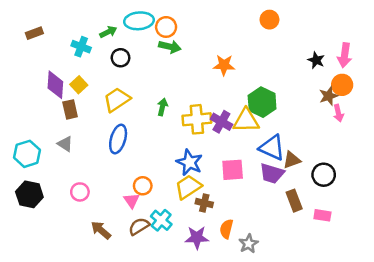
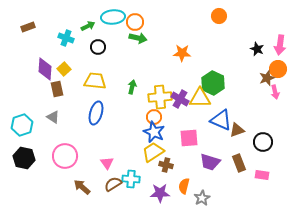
yellow trapezoid: (117, 100) -> (95, 81), turned 40
purple trapezoid: (272, 173) -> (210, 162), moved
orange circle: (143, 186) -> (154, 117), moved
pink circle: (80, 192) -> (65, 156), size x1.6
cyan cross: (161, 220) -> (131, 179), turned -36

